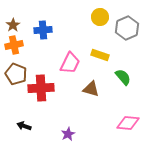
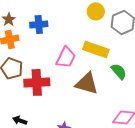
yellow rectangle: (100, 55) -> (96, 49), size x1.4
brown triangle: (91, 89) -> (87, 83), size x1.4

